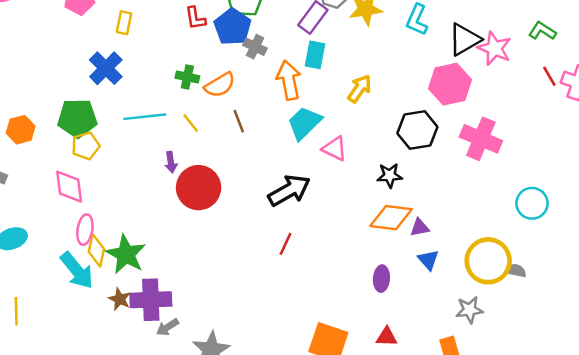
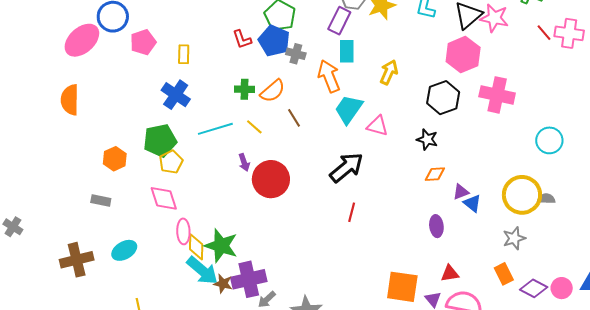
black star: (390, 175) -> (427, 139), turned 30
orange diamond: (391, 218) -> (435, 174), size x0.6
purple triangle: (420, 227) -> (461, 192), moved
cyan arrow: (77, 270) -> (202, 271), moved

